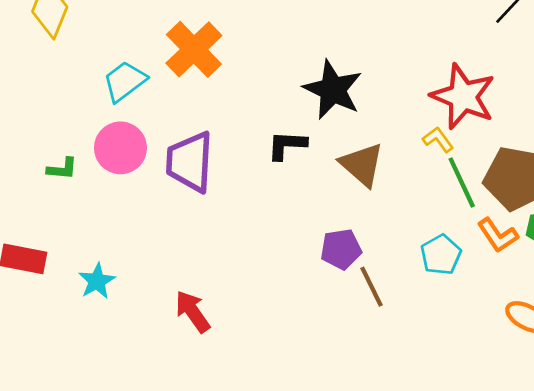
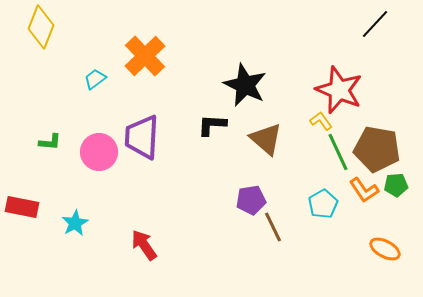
cyan trapezoid: (125, 81) -> (95, 79), size x0.7
pink circle: (120, 148) -> (99, 152), moved

